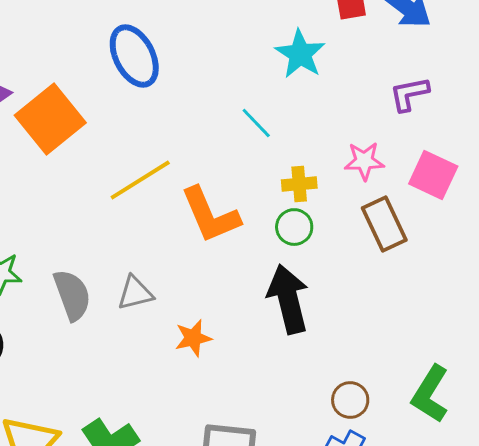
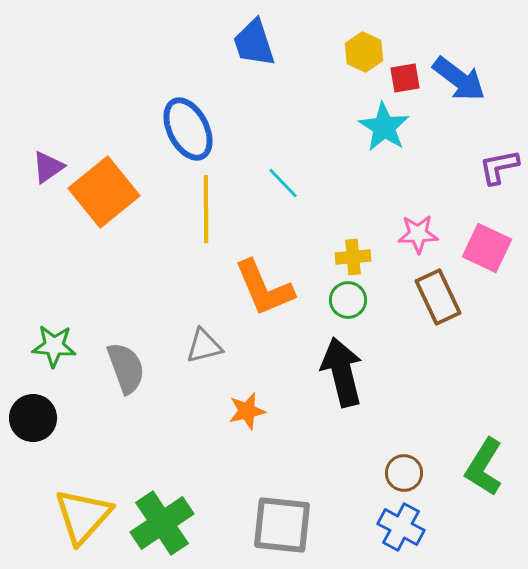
cyan star: (300, 54) -> (384, 127), moved
purple L-shape: (409, 94) -> (499, 167), moved
cyan line: (256, 123) -> (283, 183), moved
yellow line: (140, 180) -> (206, 209), moved, turned -58
gray triangle: (135, 293) -> (204, 346), moved

